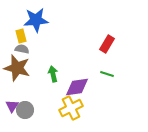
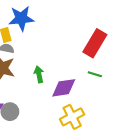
red rectangle: (107, 44) -> (95, 43), size x1.5
yellow cross: (71, 108) -> (72, 117), moved

